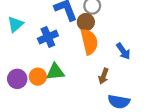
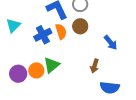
brown circle: (86, 22) -> (80, 26), moved
orange semicircle: (89, 42) -> (61, 31), moved, size x0.7
green triangle: (55, 72) -> (52, 65), turned -30

